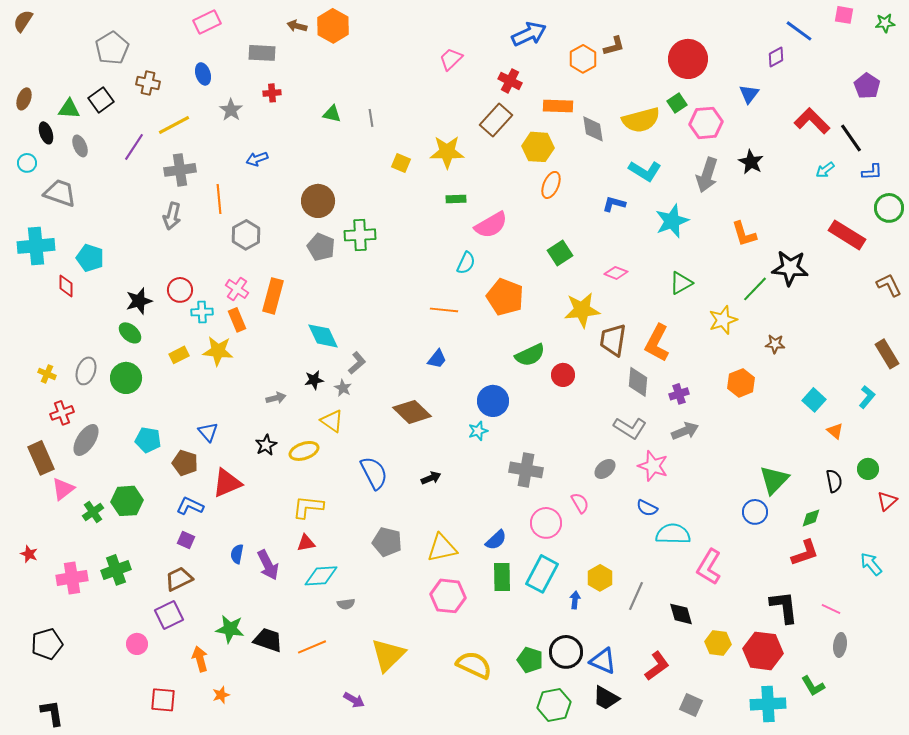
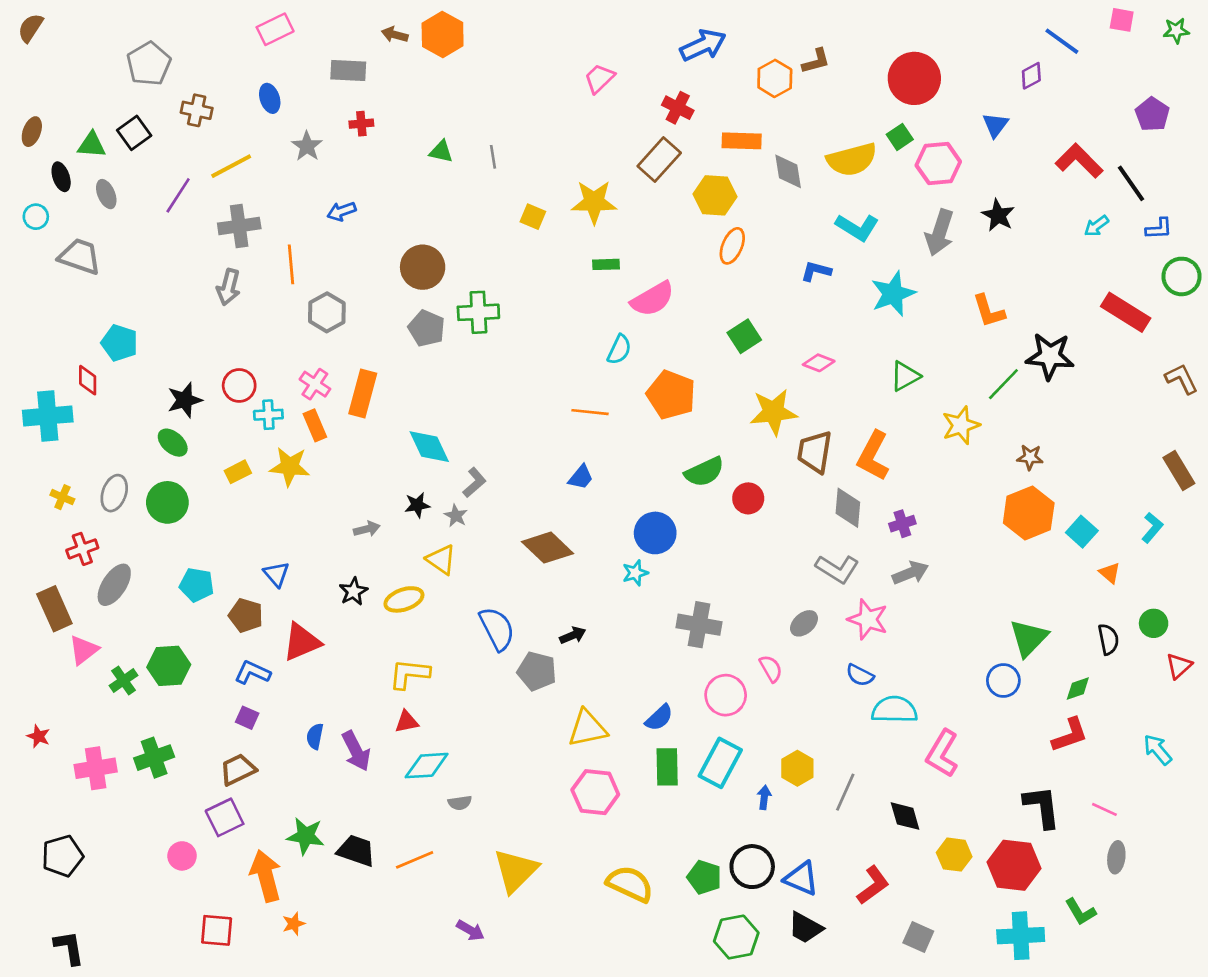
cyan cross: (36, 246) -> (48, 416), moved
orange hexagon: (741, 383) -> (1029, 513), moved, size x1.4
gray pentagon: (387, 542) -> (537, 671), moved
orange arrow: (200, 659) -> (266, 876), size x1.5

